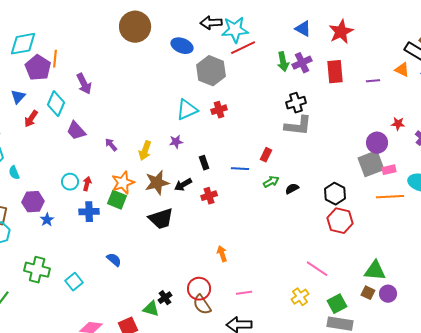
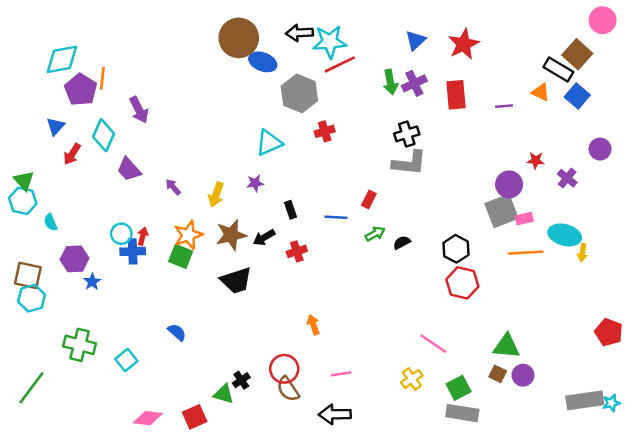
brown circle: (135, 27) -> (239, 38), moved
blue triangle: (303, 29) -> (416, 40), turned 48
red cross: (219, 110) -> (325, 131), moved
blue cross: (89, 212) -> (133, 251), moved

